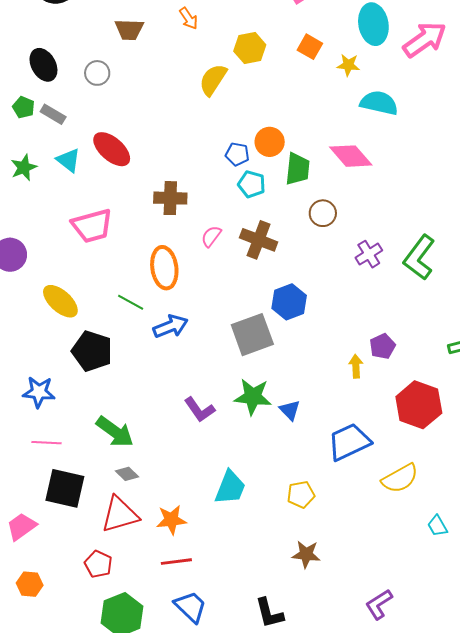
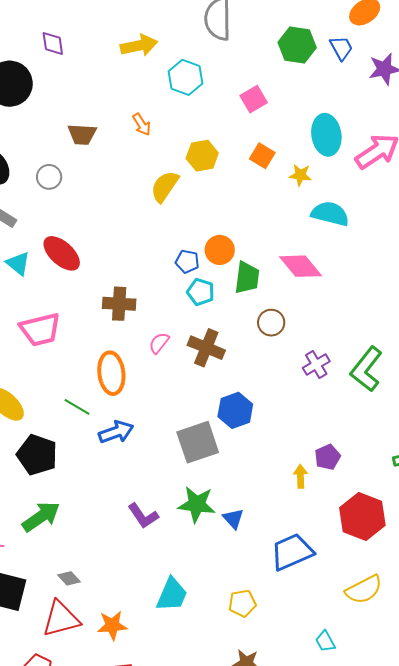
green arrow: (115, 432) -> (41, 517), moved, turned -72
yellow semicircle: (400, 478) -> (364, 590), moved
cyan trapezoid: (437, 526) -> (325, 641), moved

